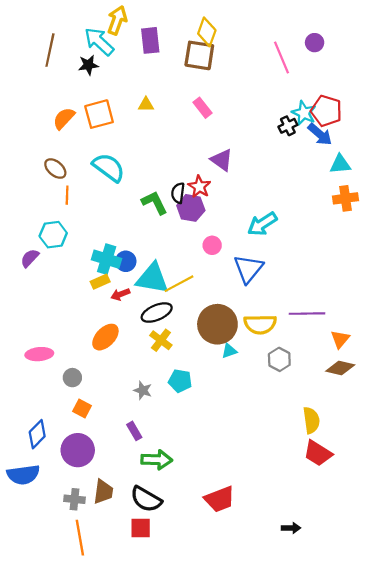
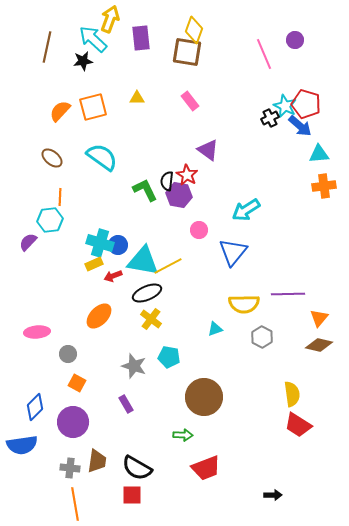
orange line: (67, 195) -> (60, 197), moved
brown circle: (217, 324) -> (204, 397), moved
gray star: (143, 390) -> (134, 366), size x1.4
green arrow: (157, 460) -> (183, 435), moved, size x0.7

